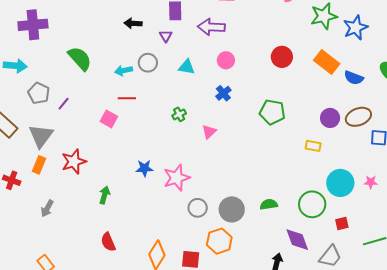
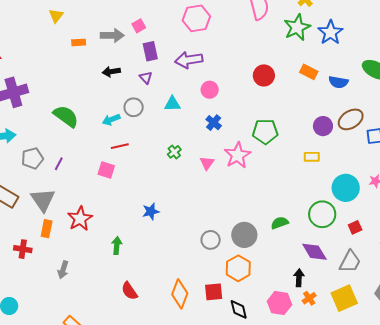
orange rectangle: (327, 62) -> (309, 72), size x0.7
gray pentagon: (39, 93) -> (32, 158), turned -30
pink star: (177, 178) -> (238, 155), moved

